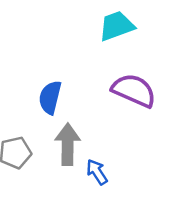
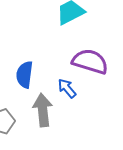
blue arrow: (97, 172) -> (67, 88), moved

